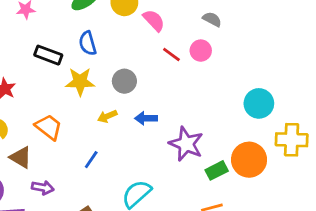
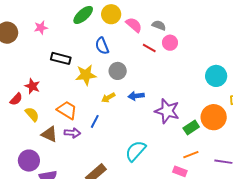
gray semicircle: (212, 19) -> (159, 25), moved
blue semicircle: (88, 43) -> (102, 46), moved
blue line: (91, 160) -> (95, 121), moved
purple arrow: (43, 188) -> (72, 133), moved

